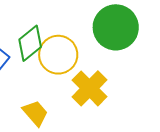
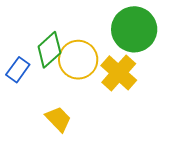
yellow cross: (90, 88) -> (119, 73), moved

